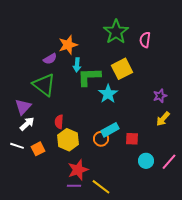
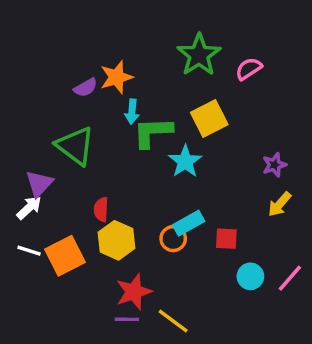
pink semicircle: (145, 40) -> (249, 69), turned 49
purple semicircle: (50, 59) -> (86, 88), moved
white arrow: (27, 124) -> (29, 208), moved
orange square: (38, 149) -> (65, 256), size x1.6

